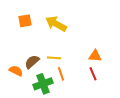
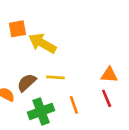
yellow arrow: (56, 24) -> (42, 43), moved
orange line: (61, 74) -> (74, 105), moved

